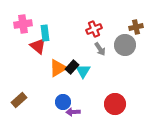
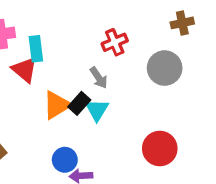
brown cross: (136, 27) -> (182, 23), moved
gray arrow: (100, 49) -> (99, 78), moved
red circle: (115, 104) -> (160, 148), moved

